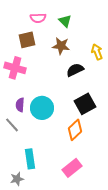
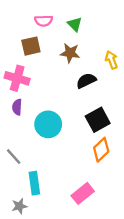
purple semicircle: (20, 105) -> (17, 107), moved
gray line: (12, 125) -> (14, 157), moved
orange diamond: (75, 130) -> (101, 150), moved

